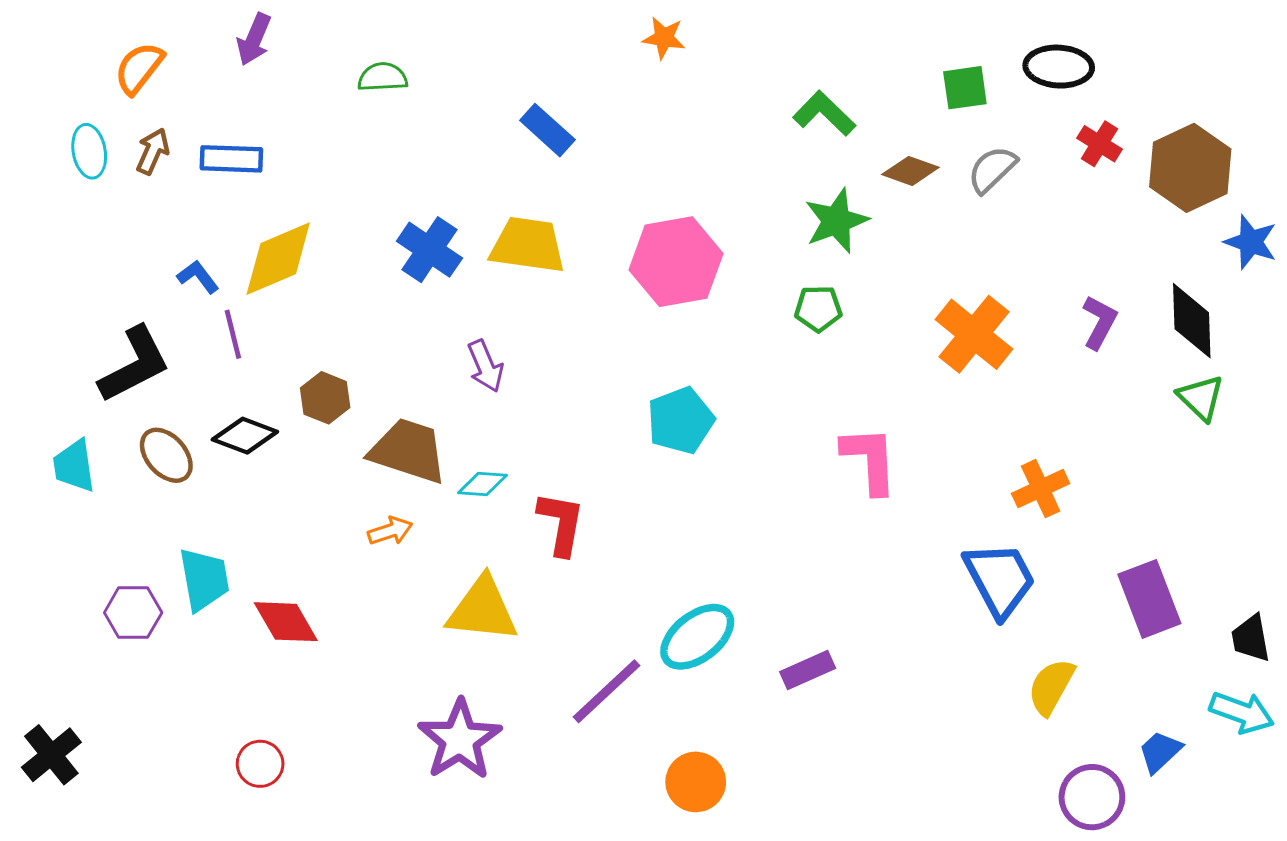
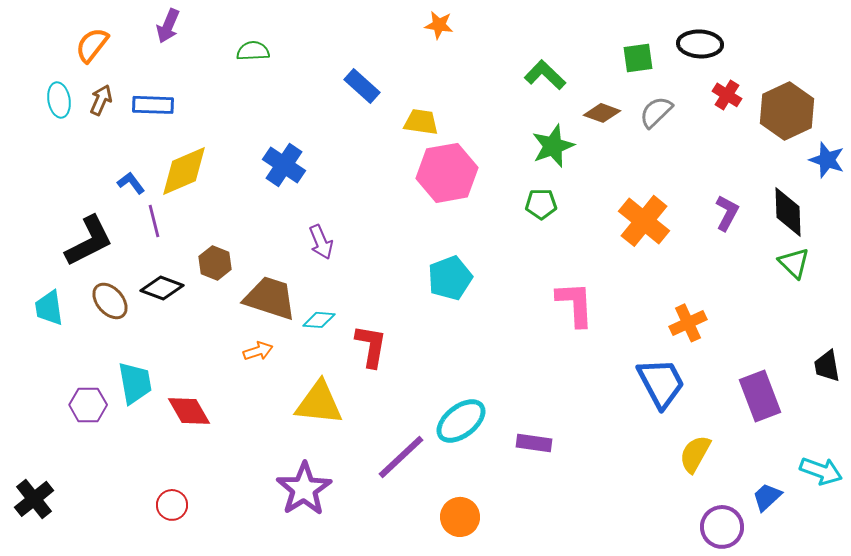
yellow trapezoid: (528, 245) -> (421, 122), moved, size x0.7
black trapezoid: (1251, 638) -> (827, 366), moved
purple rectangle: (808, 670) -> (534, 443), turned 32

